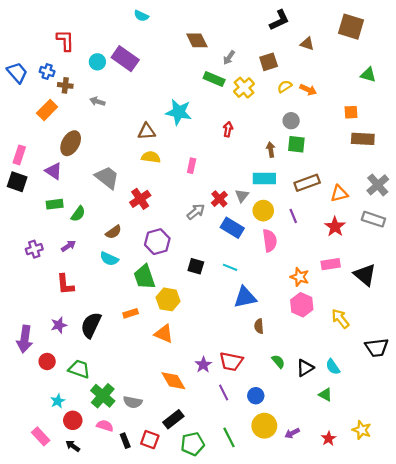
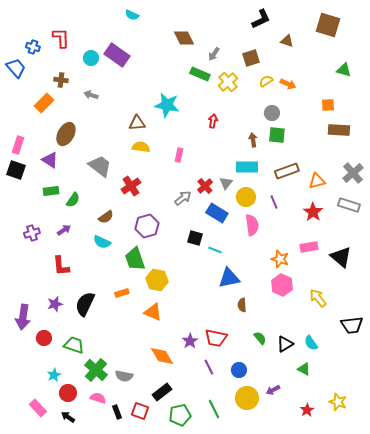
blue cross: (47, 71) -> (33, 47), moved
black square: (196, 266) -> (195, 238), moved
purple arrow: (292, 433) -> (273, 390), moved

